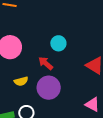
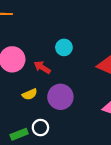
red arrow: (46, 63) -> (42, 67), moved

